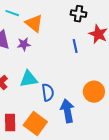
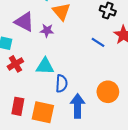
blue line: (75, 46) -> (98, 42), turned -56
orange square: (35, 124) -> (43, 112), turned -35

